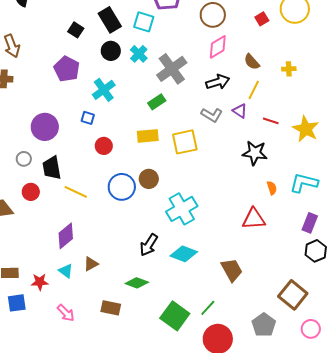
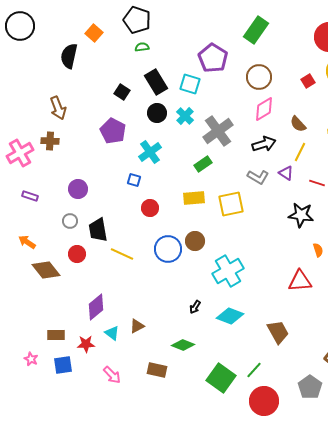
purple circle: (45, 127) -> (78, 189), moved, size x0.7
purple diamond: (66, 236) -> (96, 307), moved
black arrow: (149, 245) -> (195, 307), size x0.6

